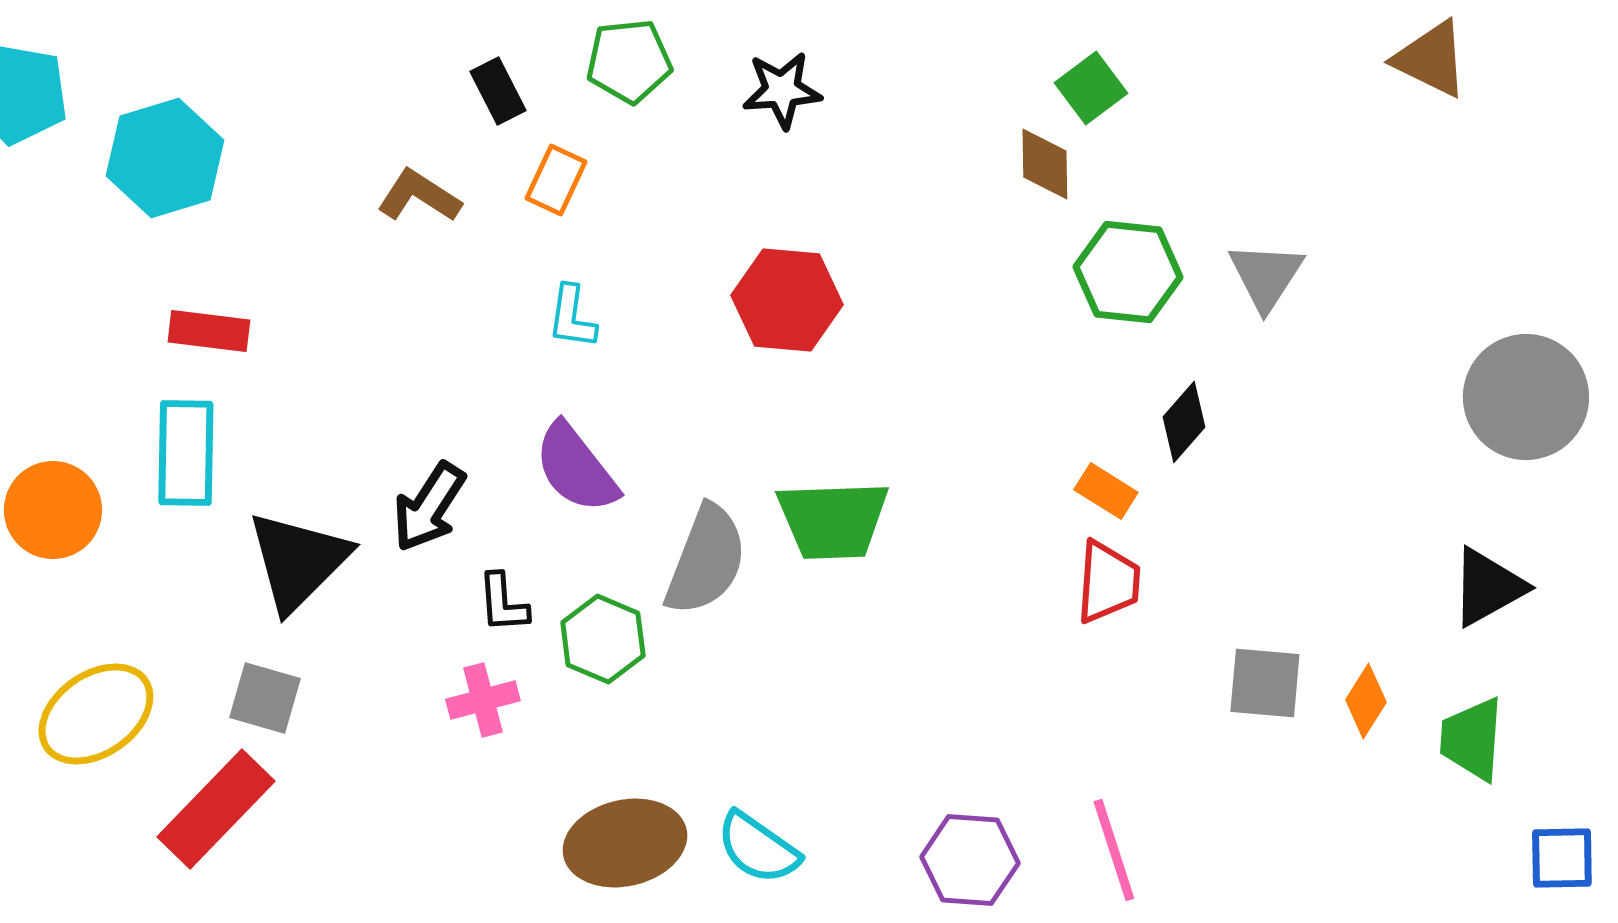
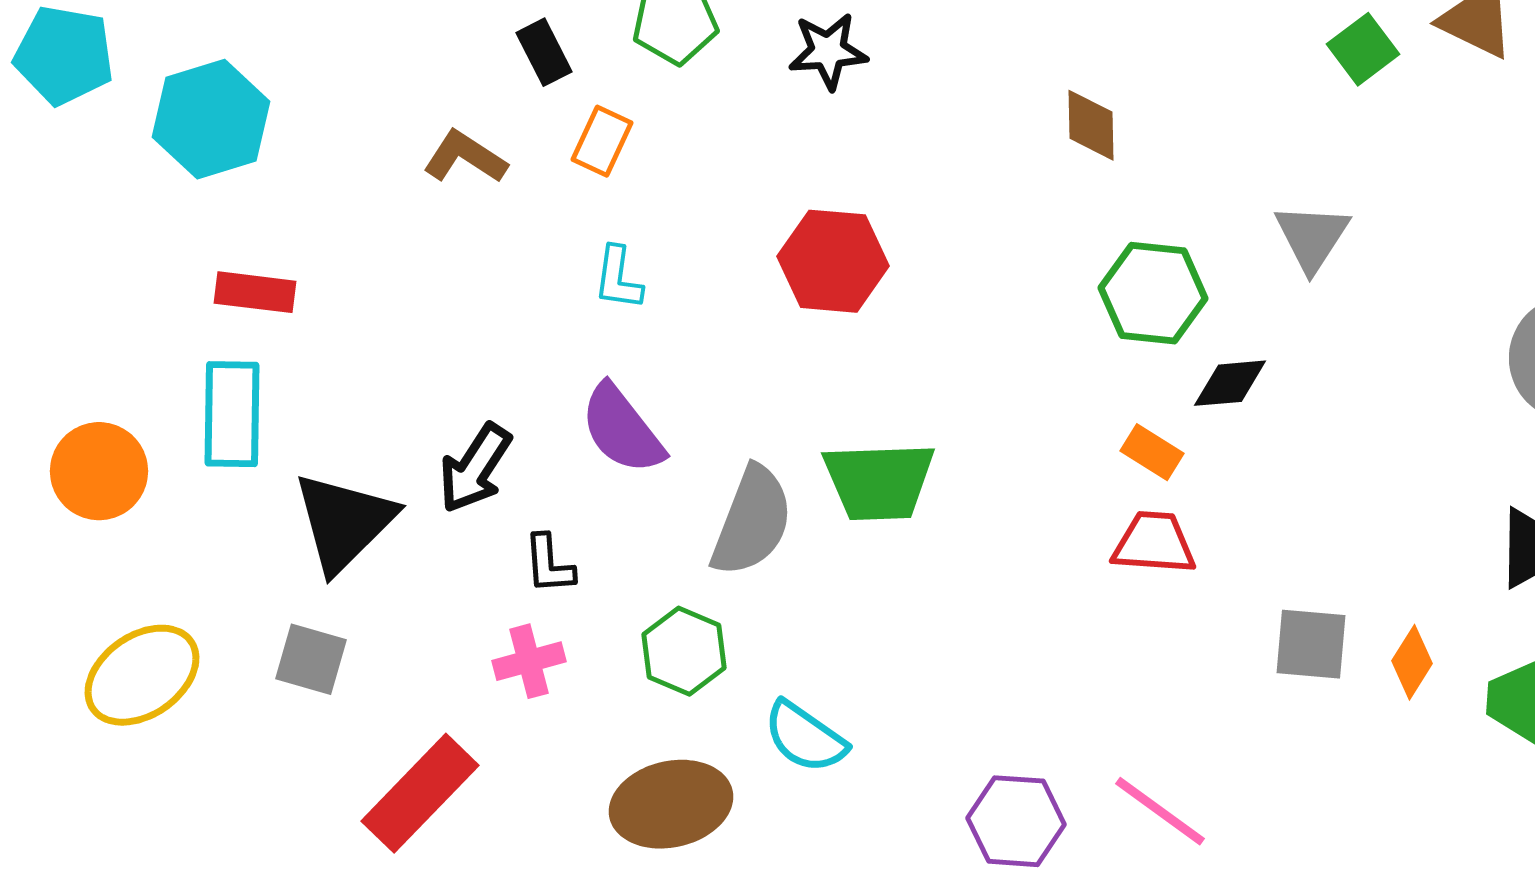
green square: (1091, 88) -> (1363, 49), moved
green hexagon: (1128, 272) -> (1153, 293), moved
black diamond: (1184, 422) -> (1230, 383), turned 44
red trapezoid: (1108, 582) -> (1154, 543), turned -90
green hexagon: (603, 639) -> (684, 651), moved
red rectangle: (216, 809) -> (420, 793), moved
cyan semicircle: (758, 848) -> (805, 737), moved
pink line: (1114, 850) -> (1160, 811), turned -36

